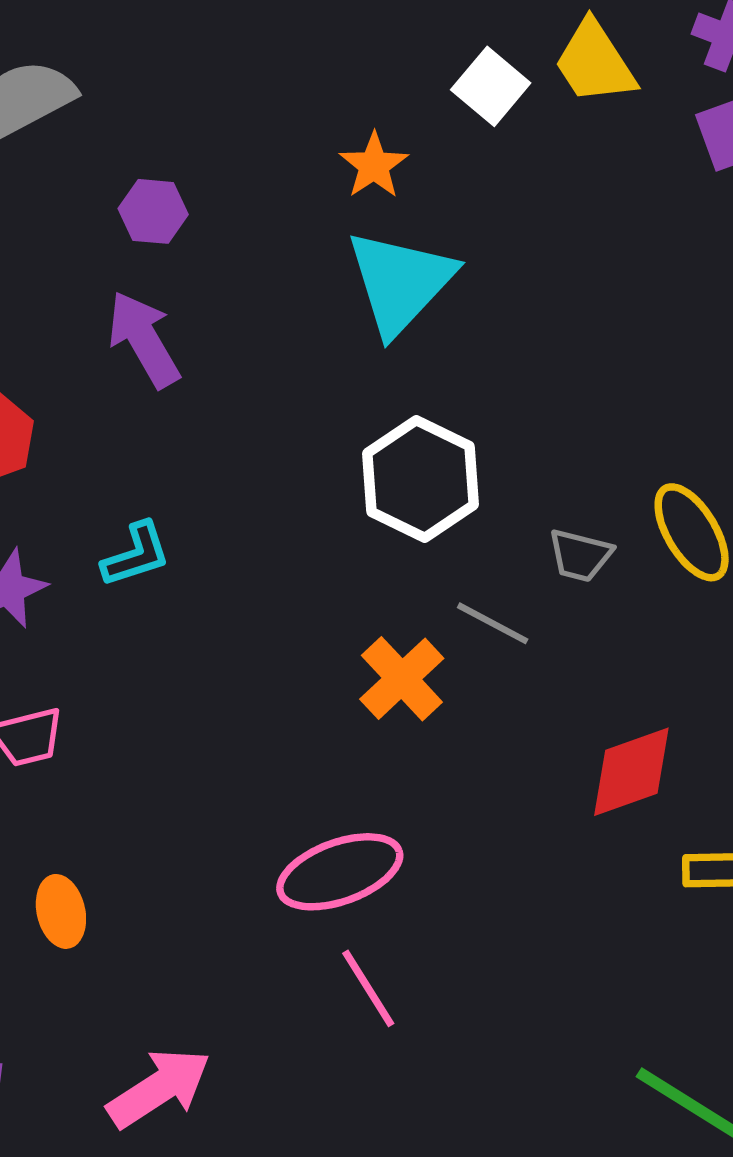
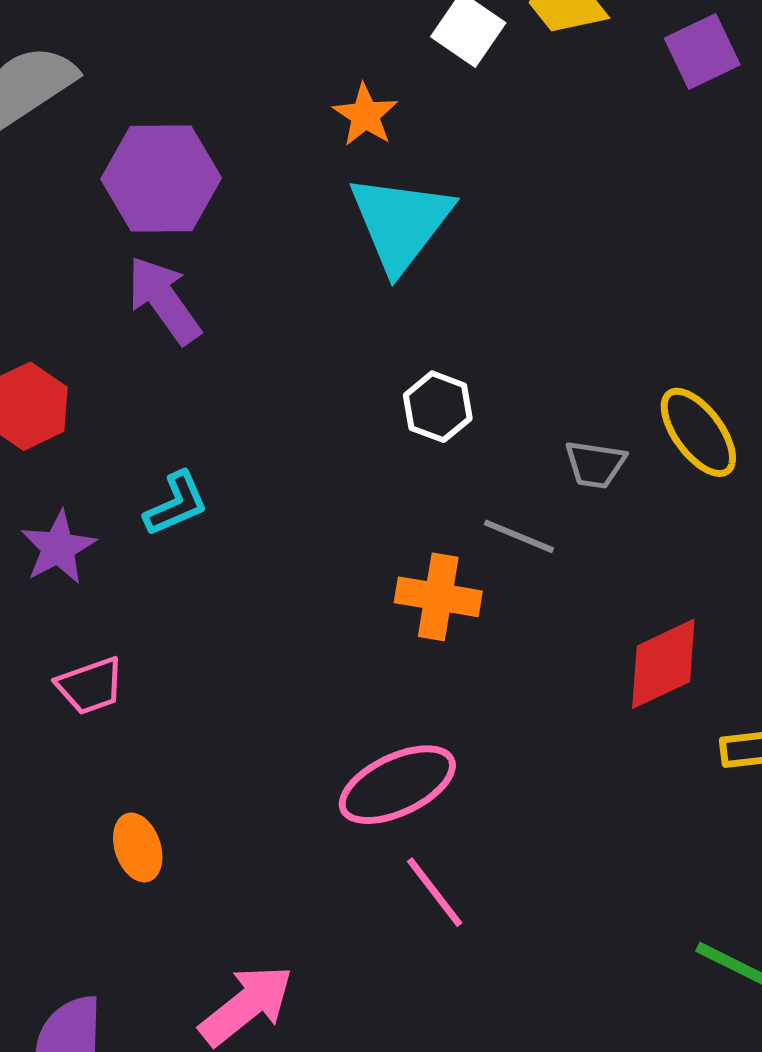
purple hexagon: (153, 211) -> (161, 179), size x1.8
white hexagon: (421, 479) -> (438, 407), size x0.6
orange cross: (402, 679) -> (438, 597), turned -32

